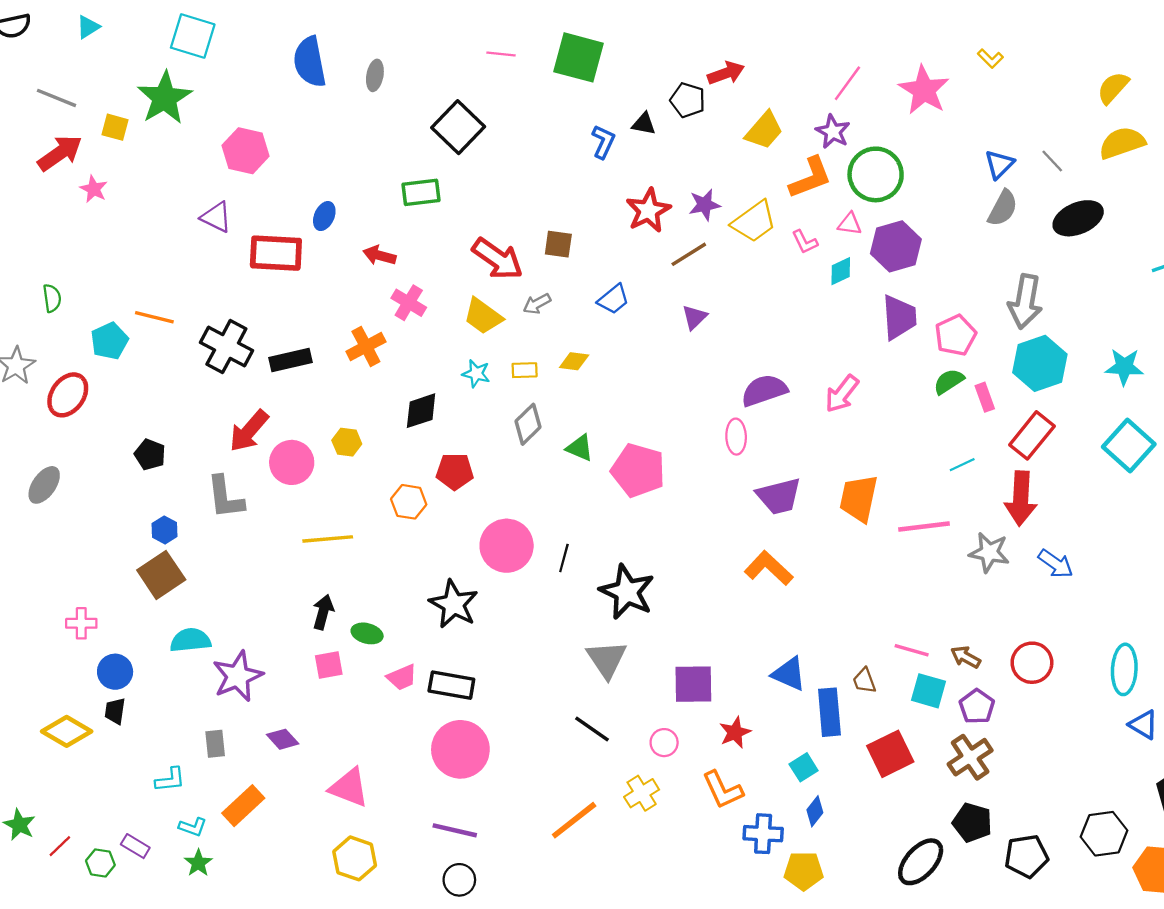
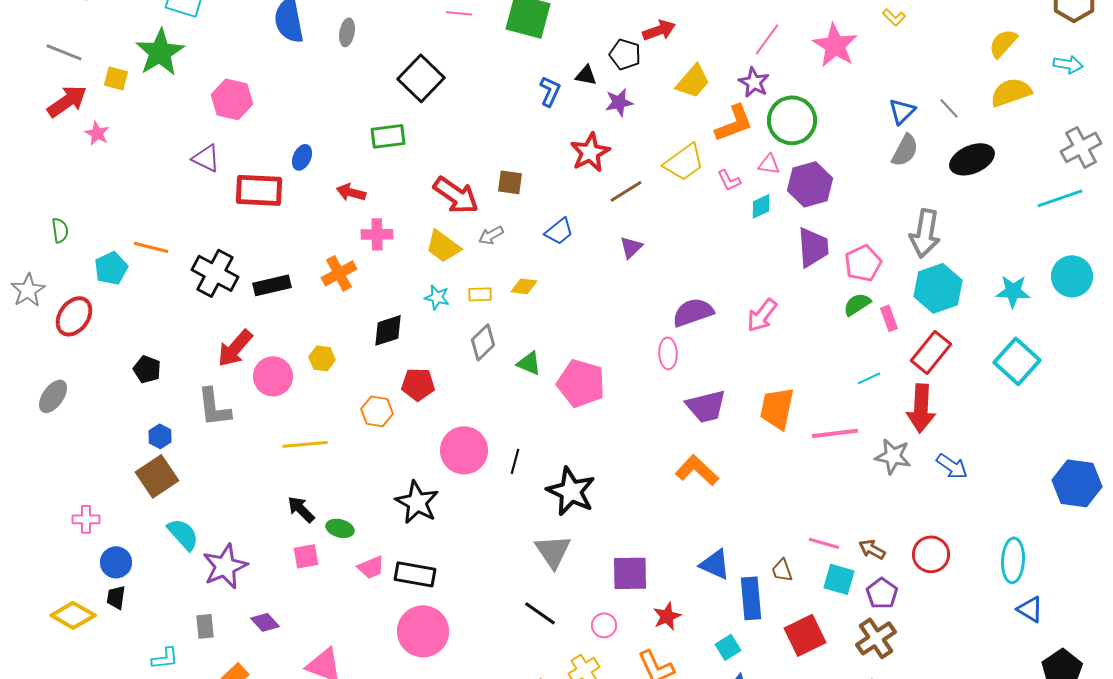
purple star: (705, 205) -> (619, 102), moved
pink cross: (409, 303) -> (377, 234), turned -32
black arrow: (323, 612) -> (301, 509), turned -60
cyan semicircle: (190, 640) -> (183, 534), turned 54

